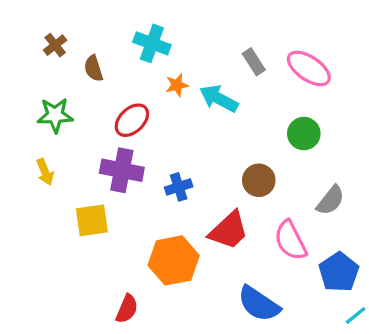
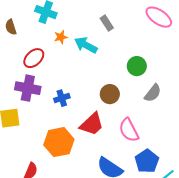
pink ellipse: (309, 68) -> (159, 17), moved
gray semicircle: (331, 200) -> (153, 93), moved
blue pentagon: (339, 272) -> (147, 161), moved

